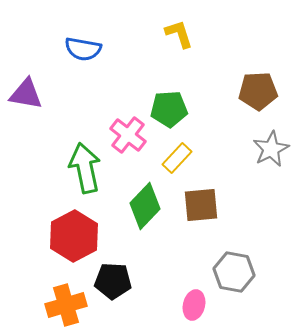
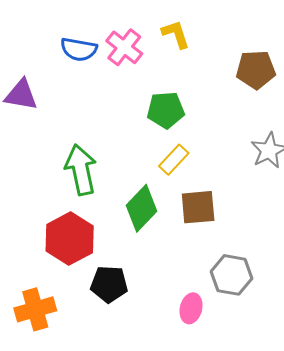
brown pentagon: (258, 91) -> (256, 70), moved
pink cross: (128, 135) -> (124, 47), moved
orange cross: (66, 305) -> (35, 309), moved

